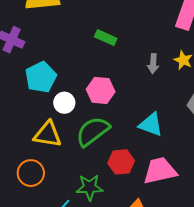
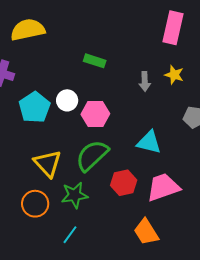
white circle: (64, 103) -> (67, 100), moved
yellow triangle: (48, 134) -> (48, 163), turned 44
green star: (90, 187) -> (75, 195), moved

